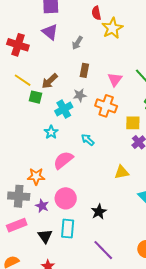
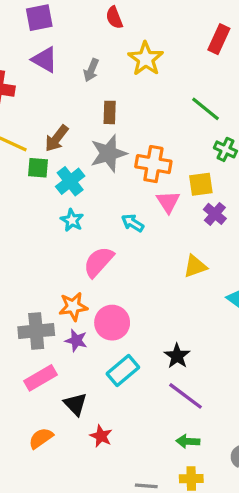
yellow star: (112, 28) -> (146, 59), moved
pink triangle: (115, 79) -> (168, 202), moved
gray star: (80, 95) -> (108, 153), size x1.6
cyan cross: (64, 109) -> (70, 181), moved
orange star: (36, 176) -> (73, 307), moved
black star: (99, 212) -> (177, 356), moved
cyan rectangle: (68, 229) -> (123, 371), turned 54
black triangle: (45, 236) -> (75, 404), moved

